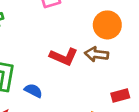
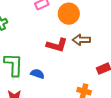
orange circle: (107, 25) -> (69, 14), moved

